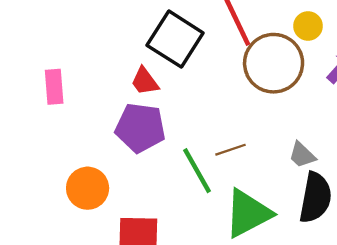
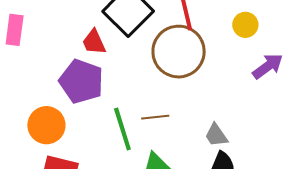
brown circle: (274, 63) -> (179, 52), moved
orange circle: (88, 188) -> (46, 125), moved

